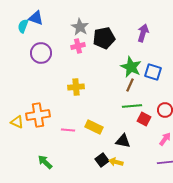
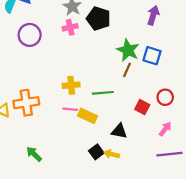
purple arrow: (143, 33) -> (153, 15), moved
black pentagon: (104, 38) -> (98, 19), turned 30
yellow cross: (76, 87) -> (71, 85), moved
green line: (132, 106) -> (103, 93), moved
pink line: (68, 130) -> (70, 109), moved

